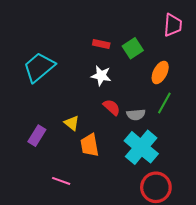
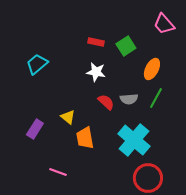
pink trapezoid: (173, 25) -> (164, 24), turned 135
cyan trapezoid: (39, 67) -> (37, 64), size x0.7
gray semicircle: (136, 115) -> (129, 99), moved

